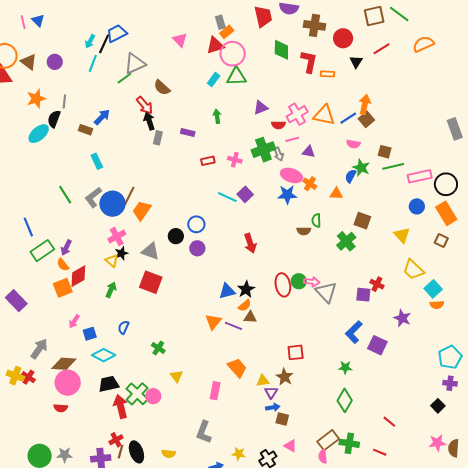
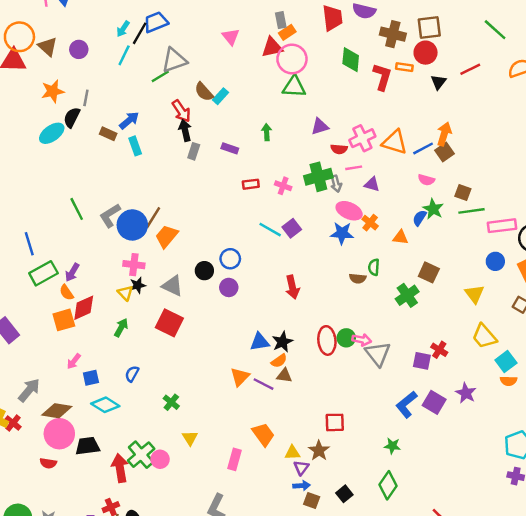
brown square: (374, 16) -> (429, 28), moved
orange rectangle: (327, 74) -> (404, 67), moved
cyan rectangle: (214, 79) -> (220, 96), moved
cyan rectangle: (97, 161) -> (135, 146), moved
pink cross: (117, 237) -> (134, 265), turned 30
purple square: (377, 345) -> (434, 402), moved
black trapezoid: (109, 384) -> (87, 446), moved
black square: (438, 406) -> (344, 494), moved

